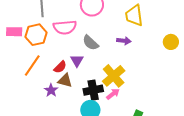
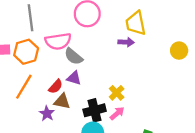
purple arrow: (124, 41) -> (126, 42), moved
gray semicircle: (91, 43) -> (74, 56), moved
purple triangle: (77, 61) -> (74, 78), turned -40
yellow cross: (114, 76) -> (117, 93), size x0.6

